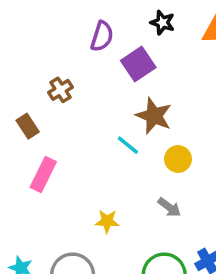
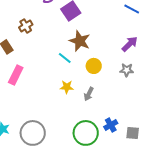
gray arrow: (169, 207) -> (89, 94), turned 80
yellow star: (107, 221) -> (67, 87), moved

